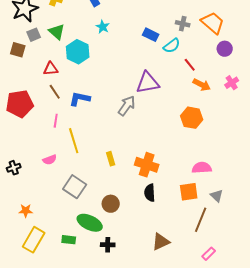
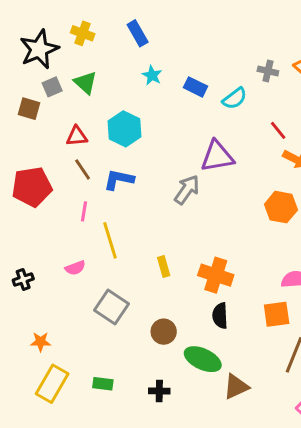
blue rectangle: (151, 35) -> (195, 87), moved
cyan semicircle: (172, 46) -> (235, 98), moved
cyan hexagon: (78, 52) -> (125, 129), moved
green ellipse: (90, 223) -> (203, 359), moved

